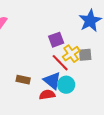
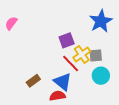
brown rectangle: (23, 80) -> (33, 81), turned -48
cyan circle: (66, 85) -> (101, 76), moved

